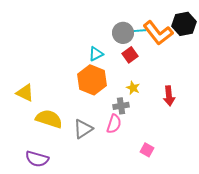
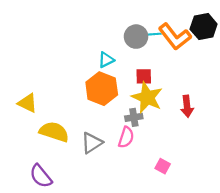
red square: (130, 55) -> (144, 76), moved, turned 35
yellow star: (133, 88) -> (147, 97), size x2.0
purple semicircle: (37, 159) -> (41, 176), turned 35

